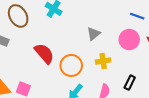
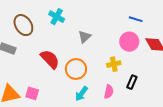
gray triangle: (94, 34) -> (85, 37), moved
yellow cross: (103, 61) -> (114, 64), moved

